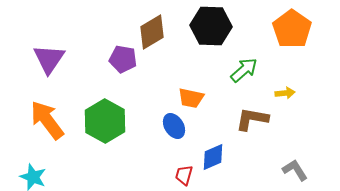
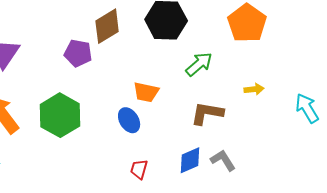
yellow arrow: (285, 93) -> (254, 89), moved
blue diamond: (213, 157) -> (190, 160), moved
gray L-shape: (295, 170) -> (223, 160), moved

